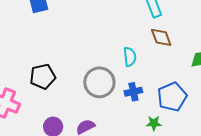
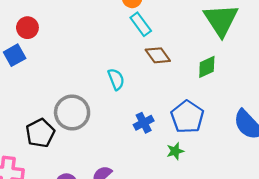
cyan semicircle: (130, 57) -> (116, 79), moved
gray circle: (99, 82) -> (72, 113), moved

